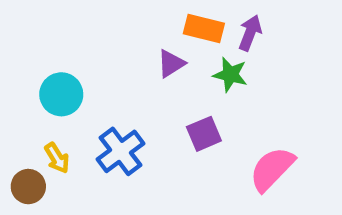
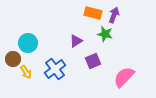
purple triangle: (171, 64) -> (76, 41), moved
brown circle: (28, 187) -> (13, 59), moved

